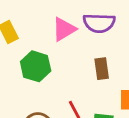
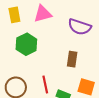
pink triangle: (64, 29) -> (43, 14), moved

